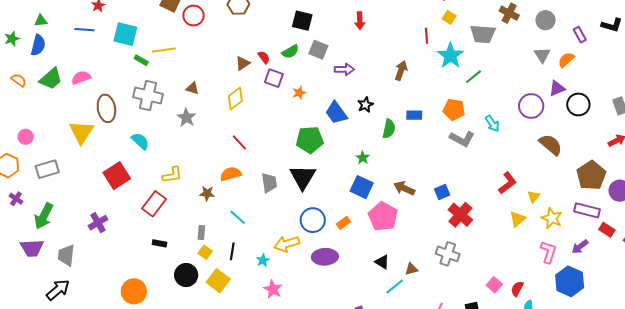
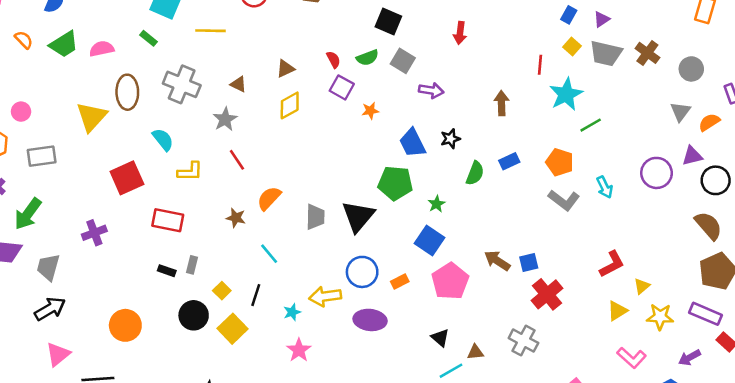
gray trapezoid: (483, 34) -> (606, 53), moved
green rectangle: (141, 60) -> (149, 38), moved
brown triangle: (243, 63) -> (285, 69), moved
brown arrow: (401, 71) -> (502, 103), turned -30
blue rectangle: (414, 115) -> (509, 161), turned -35
green pentagon: (310, 140) -> (395, 183), moved
red line: (239, 142) -> (237, 160), moved
brown semicircle: (551, 145) -> (708, 226), moved
orange semicircle: (231, 174) -> (269, 198), turned -40
yellow L-shape: (172, 175) -> (190, 172), moved
brown arrow: (404, 188) -> (497, 261), moved
red rectangle: (154, 204) -> (168, 220), turned 55
yellow star: (552, 218) -> (660, 317), turned -30
gray rectangle: (201, 233) -> (192, 265), moved
pink L-shape: (548, 252) -> (632, 358), moved, turned 105
black arrow: (58, 290) -> (50, 309), moved

